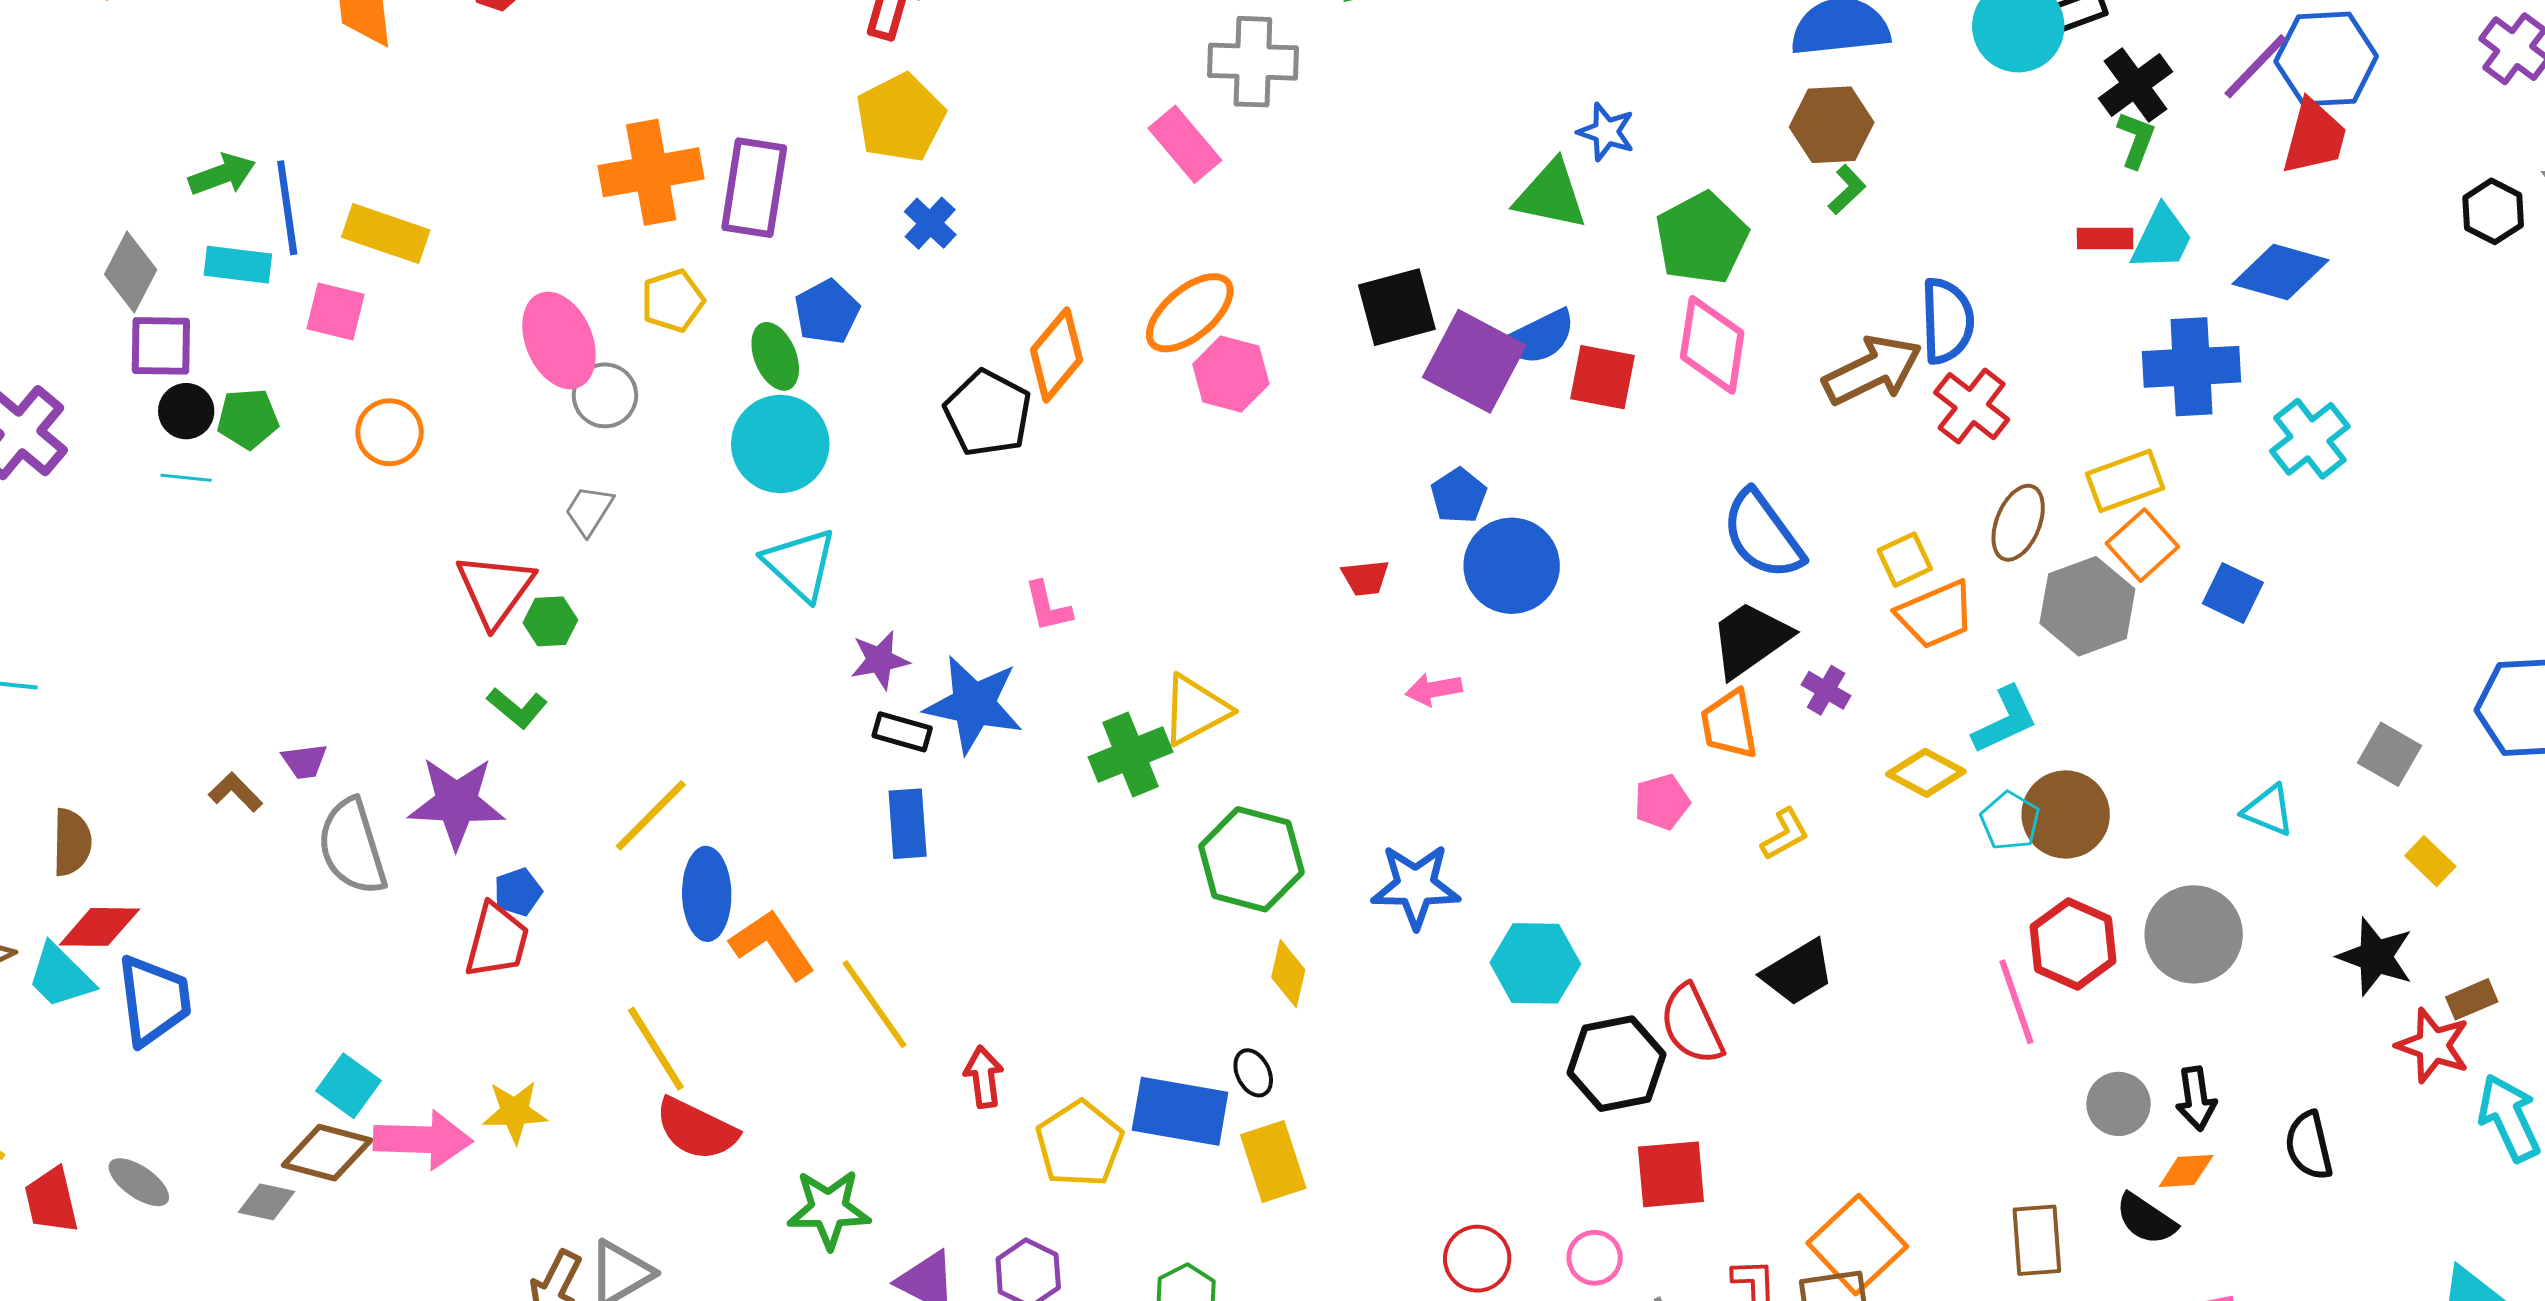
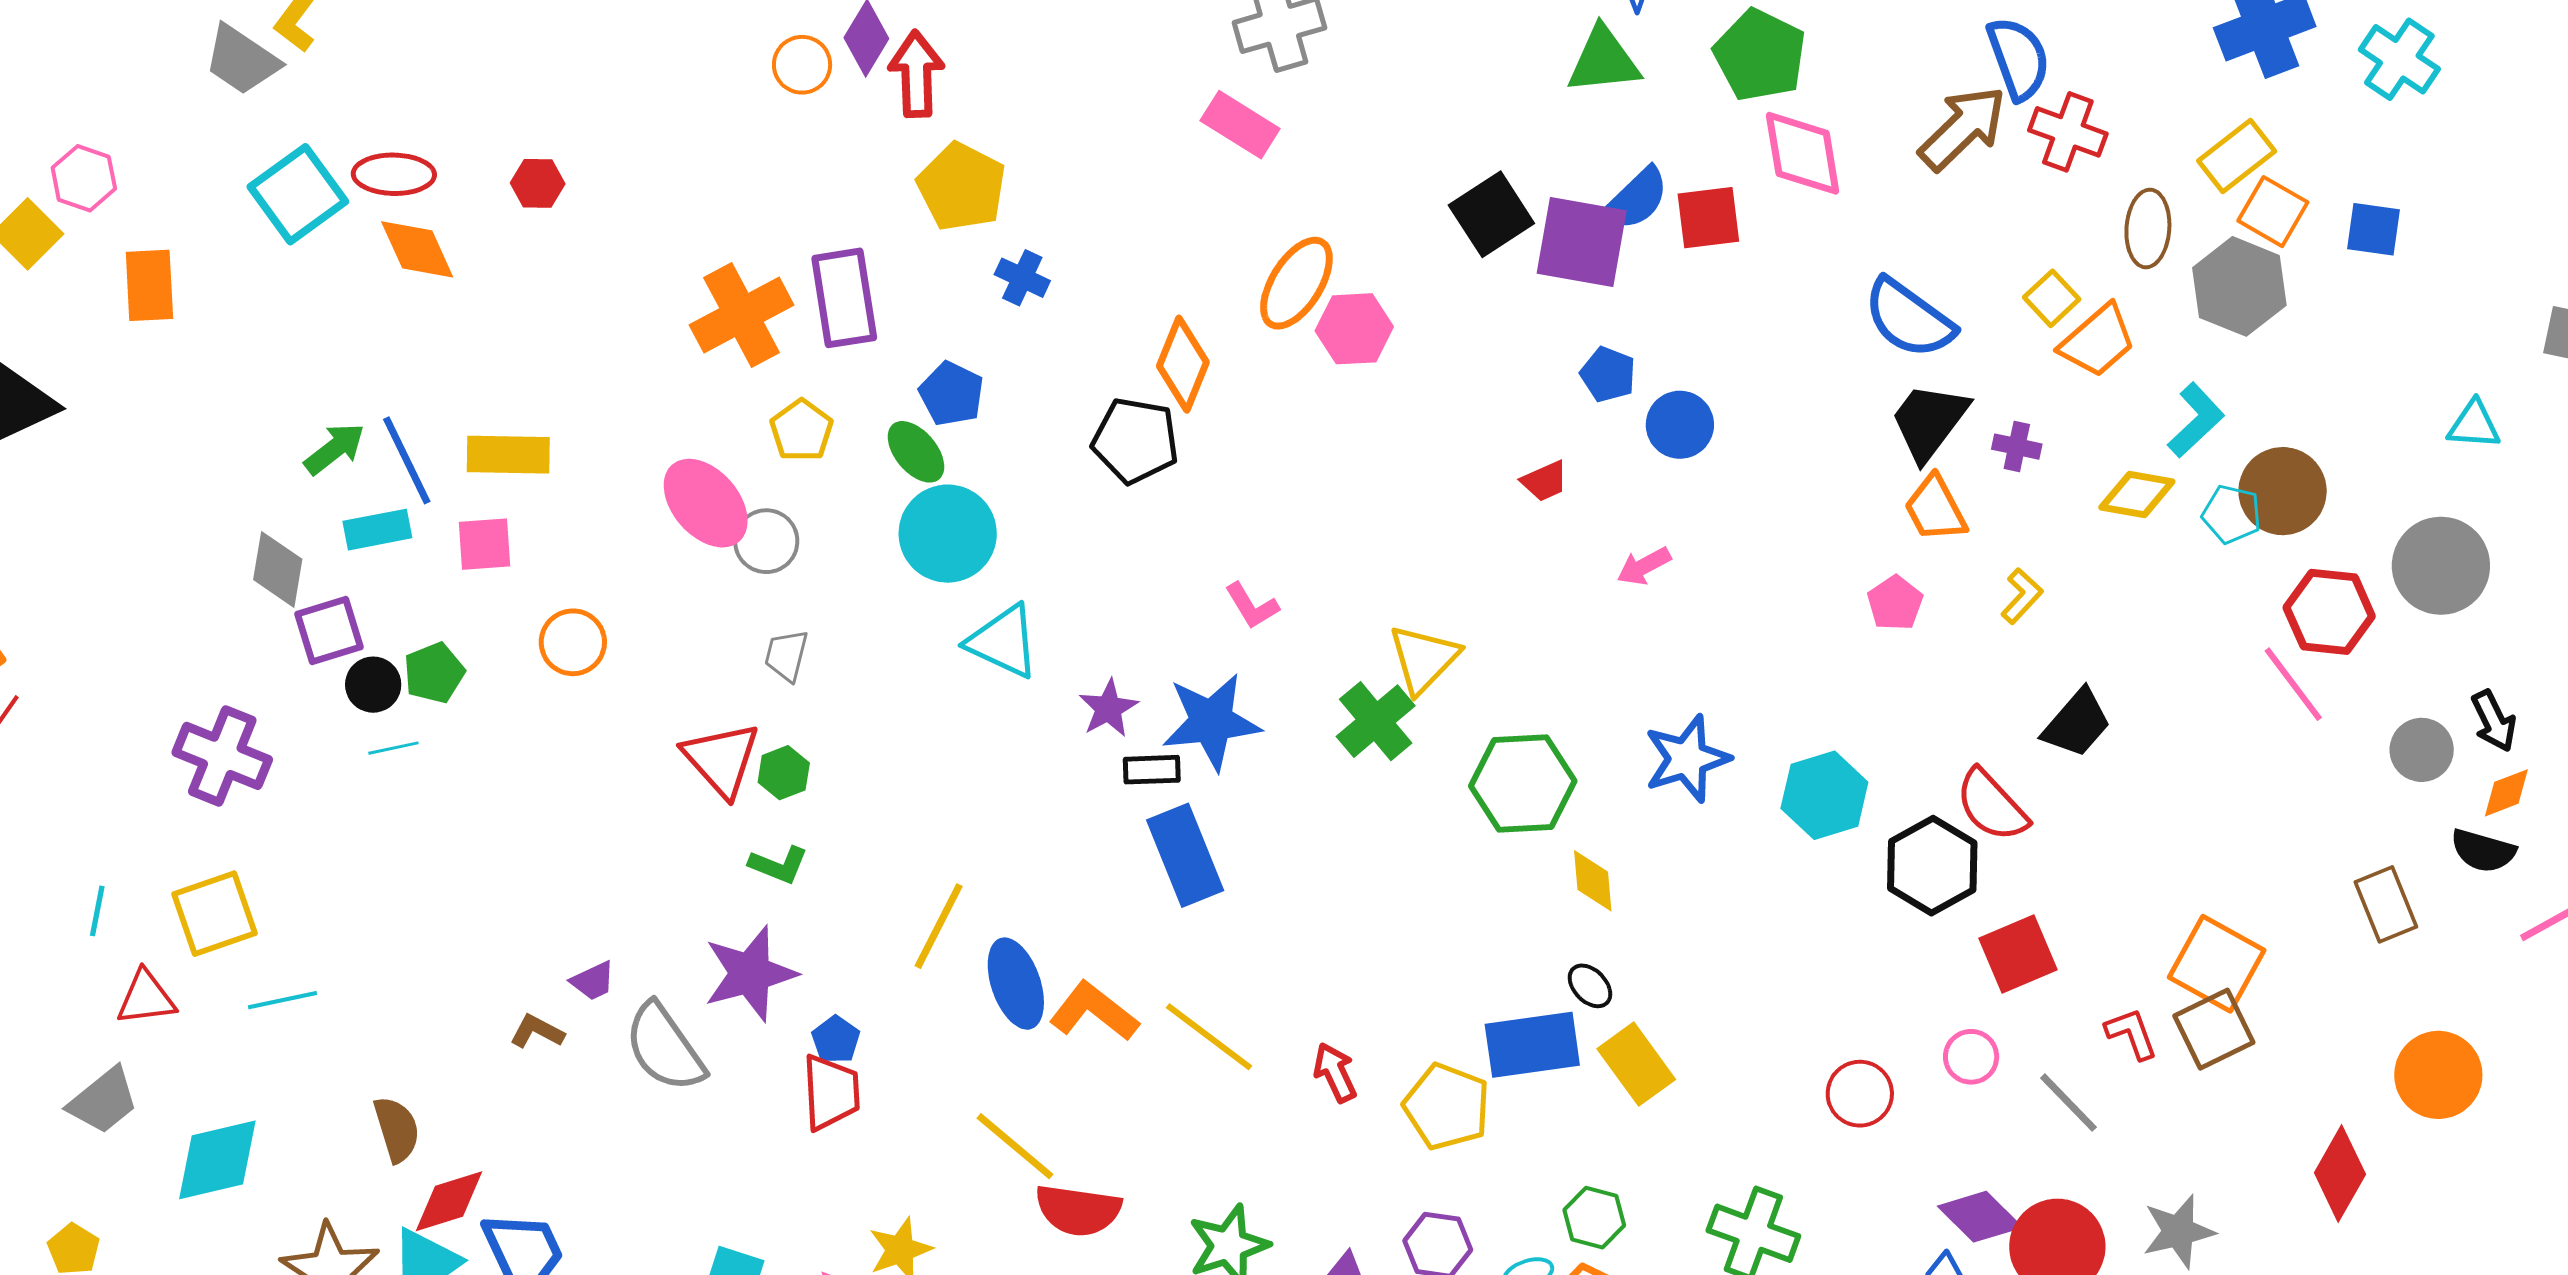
blue circle: (1512, 566) -> (1680, 425), size x0.7
blue rectangle: (908, 824) -> (1185, 855), size x1.4

